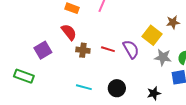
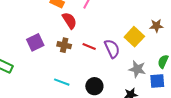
red semicircle: (69, 32) -> (69, 21), moved
purple square: (43, 50) -> (35, 42), moved
gray star: (163, 57) -> (137, 69), moved

